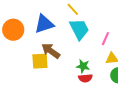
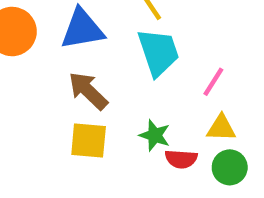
yellow square: (40, 61) -> (89, 141), moved
red semicircle: (85, 78) -> (181, 159), moved

